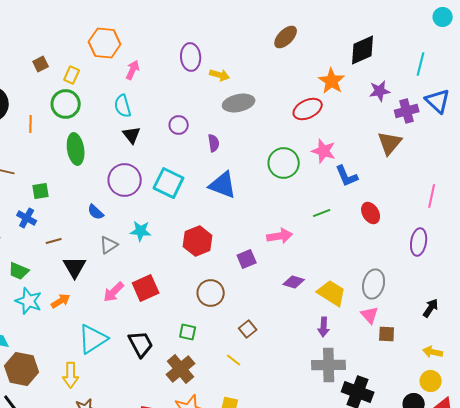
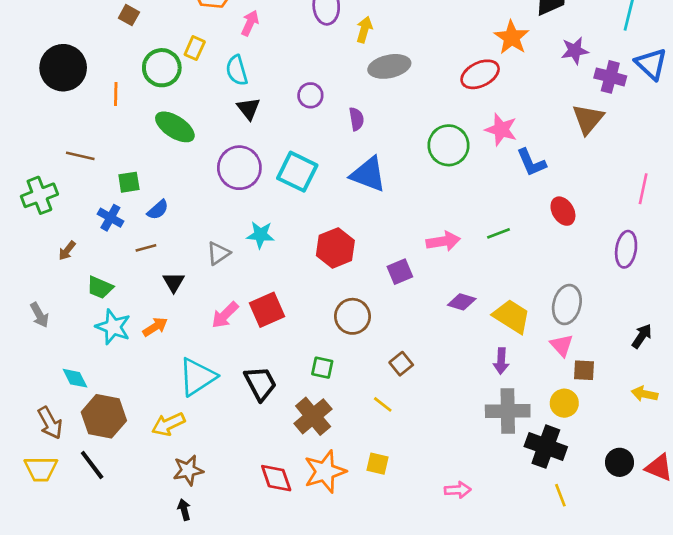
brown square: (41, 64) -> (129, 15), turned -35
yellow rectangle: (72, 75) -> (195, 48), moved
yellow arrow: (220, 75) -> (364, 30), turned -90
purple cross: (407, 111) -> (610, 77), turned 30
green ellipse: (76, 149) -> (175, 127), turned -48
blue semicircle: (96, 212) -> (158, 210), moved, turned -84
green line: (322, 213) -> (498, 233), moved
black triangle: (75, 267) -> (174, 282), size x0.7
yellow arrow: (71, 375) -> (168, 424), turned 65
yellow circle: (431, 381) -> (564, 403), moved

